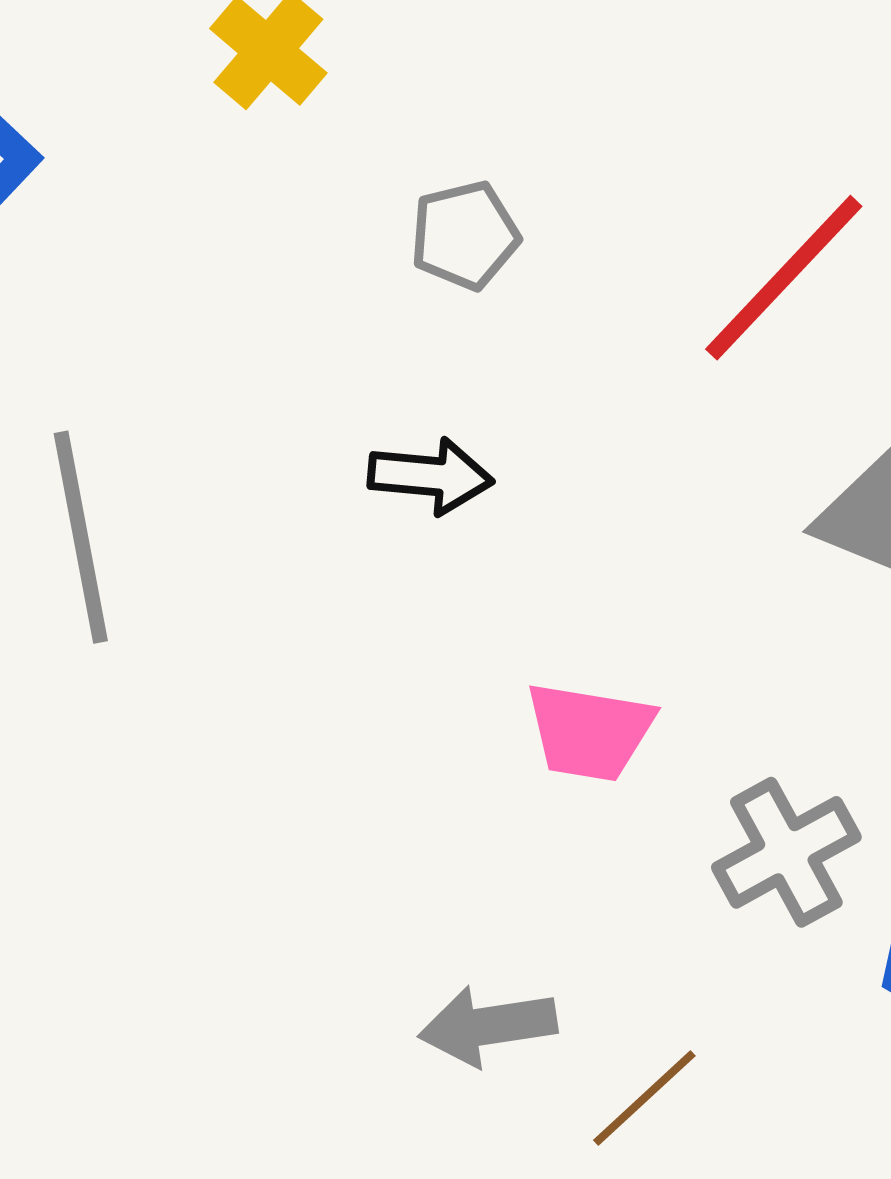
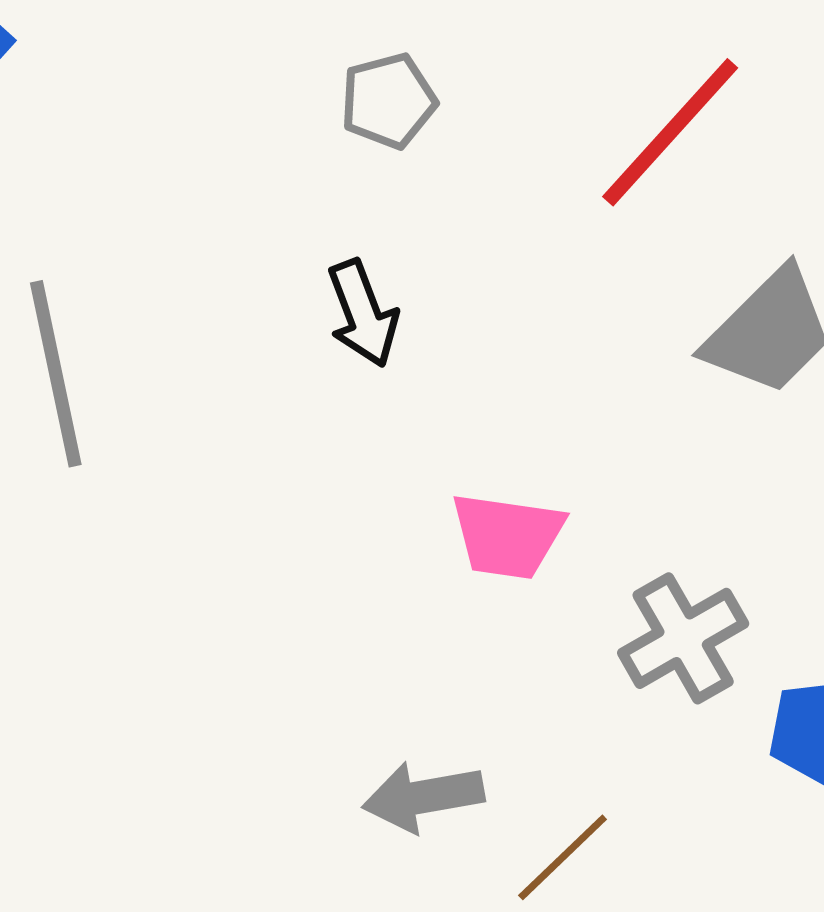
black arrow: (431, 476) -> (363, 313), turned 65

